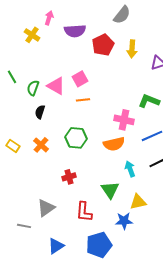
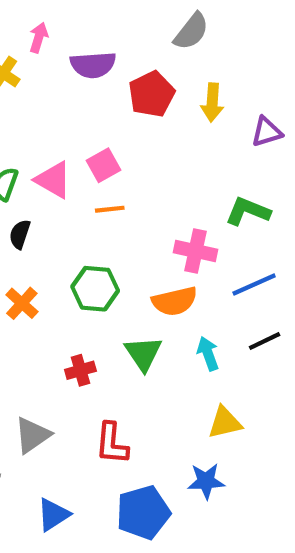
green triangle: (110, 190) -> (143, 354), moved
blue star: (124, 221) -> (206, 481), moved

